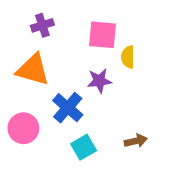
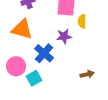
cyan square: (84, 147) -> (34, 78), moved

